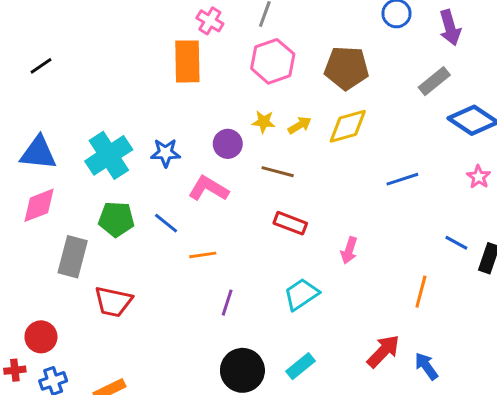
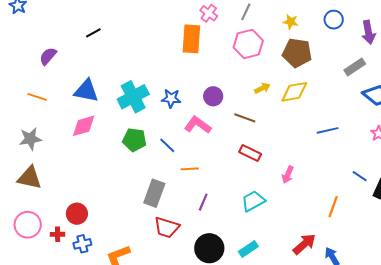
yellow star: (264, 122) -> (291, 22), moved
gray rectangle: (73, 257) -> (154, 193), moved
red trapezoid: (113, 302) -> (167, 227), moved

